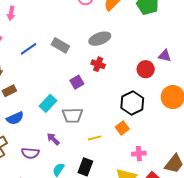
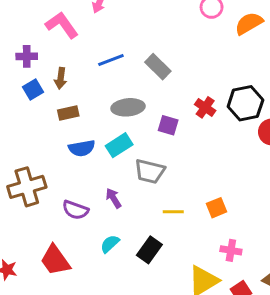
gray ellipse: (100, 39) -> (128, 107), moved
purple square: (77, 82) -> (168, 125), turned 32
black hexagon: (132, 103) -> (245, 103), moved
blue semicircle: (15, 118) -> (82, 148), moved

